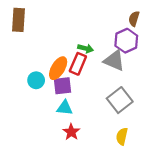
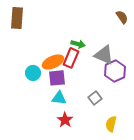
brown semicircle: (134, 19) -> (122, 17), turned 128
purple hexagon: (126, 41) -> (115, 71), moved
orange ellipse: (58, 68) -> (53, 62), turned 35
gray square: (120, 100) -> (95, 98), moved, size x0.6

